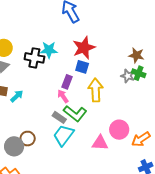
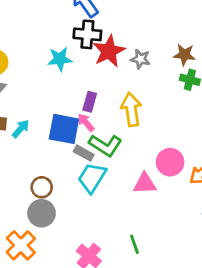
black cross: (34, 58) -> (87, 34), moved
blue square: (82, 67) -> (64, 129), moved, size x1.6
gray star: (128, 76) -> (140, 59), moved
gray circle: (14, 146) -> (42, 213), moved

